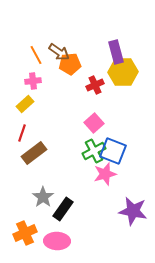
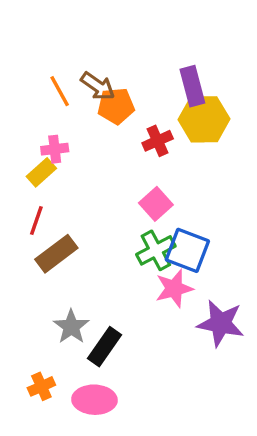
pink cross: (33, 81) -> (55, 149), moved
purple star: (133, 211) -> (221, 323), moved
orange cross: (25, 233) -> (41, 386), size x0.7

